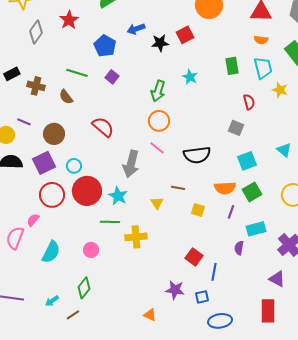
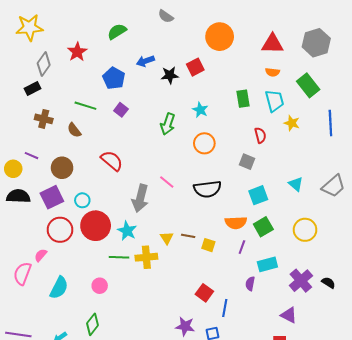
black rectangle: (12, 74) -> (33, 88), moved
orange circle: (159, 121) -> (204, 143), moved
brown line: (178, 188) -> (188, 236), moved
yellow cross: (136, 237) -> (146, 257), moved

